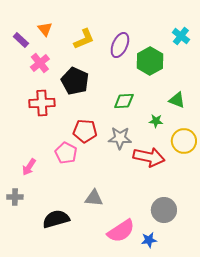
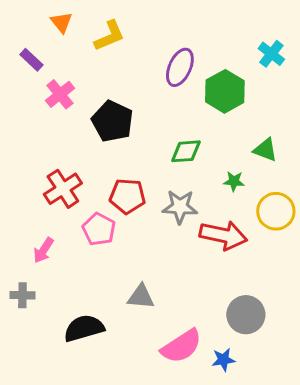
orange triangle: (45, 29) -> (61, 22), moved
yellow L-shape: (84, 39) -> (109, 36), moved
red cross: (42, 103) -> (63, 189), moved, turned -30

